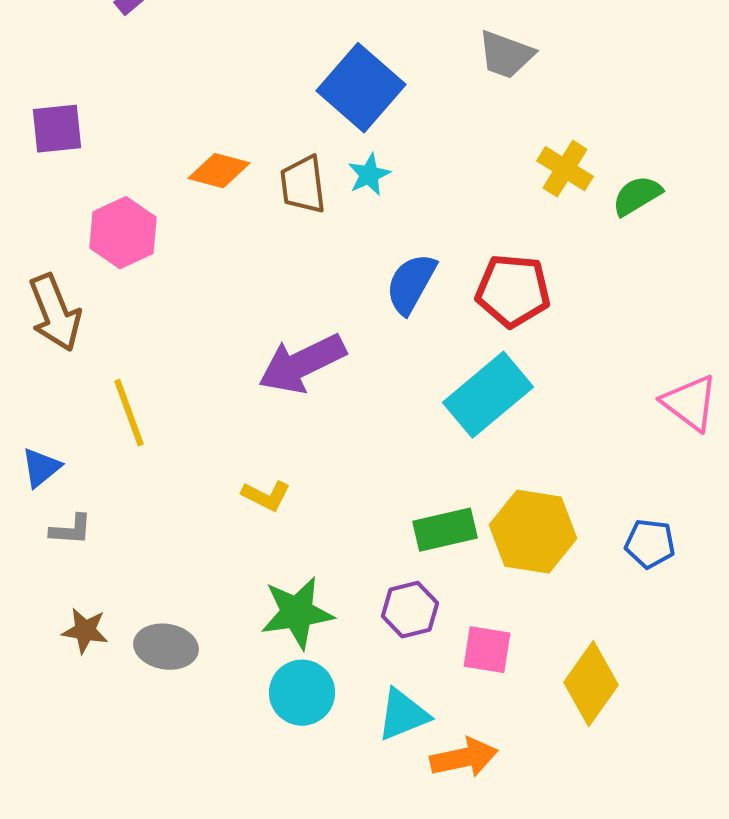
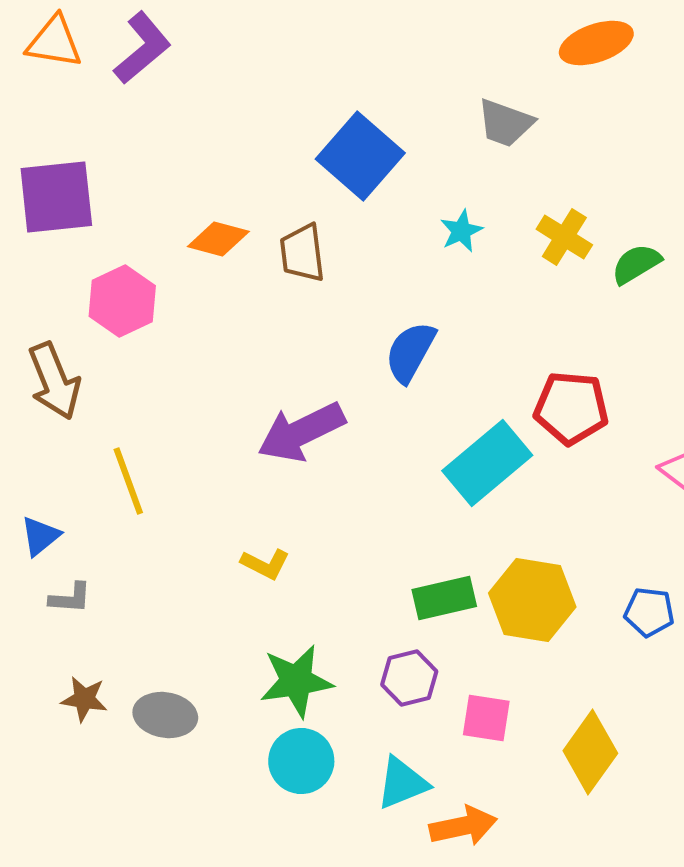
purple square: (57, 129) -> (56, 197), size x1.5
cyan star: (369, 175) -> (461, 231), moved
red pentagon: (513, 291) -> (571, 408), moved

